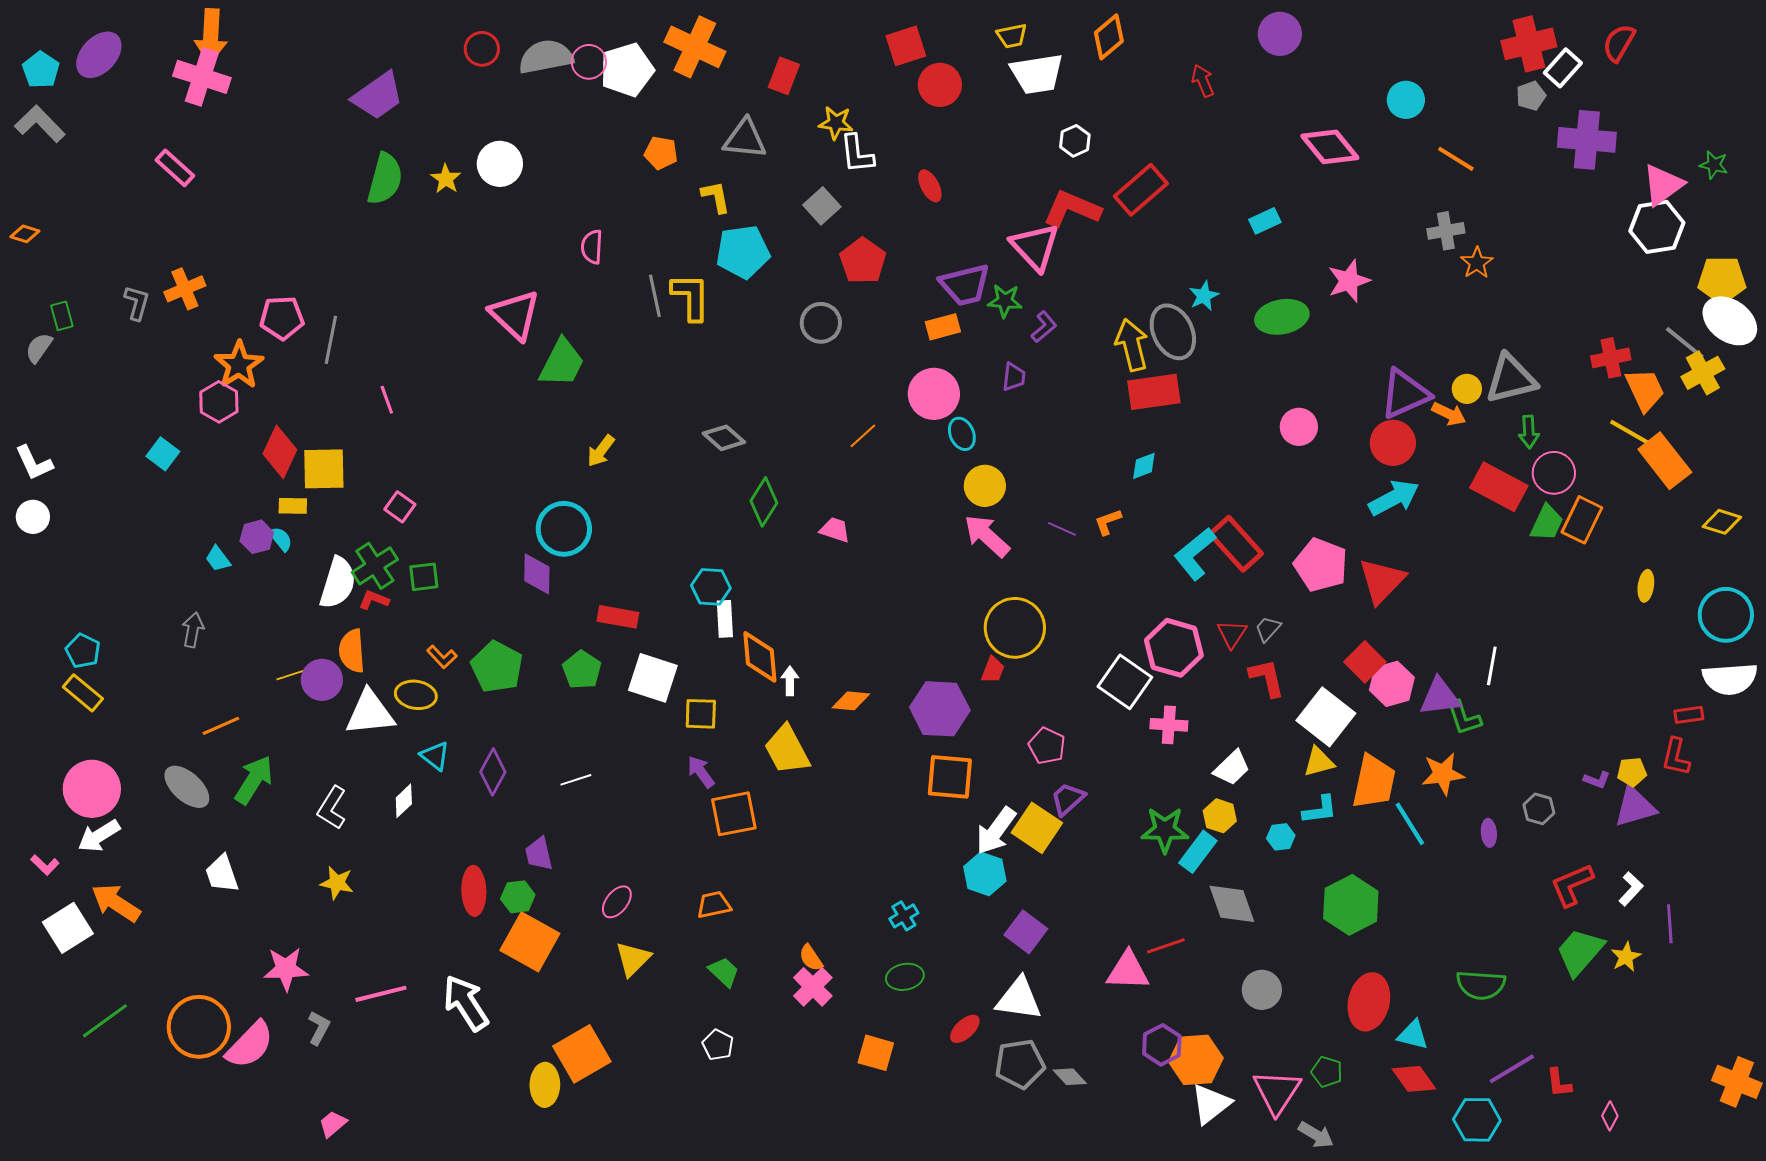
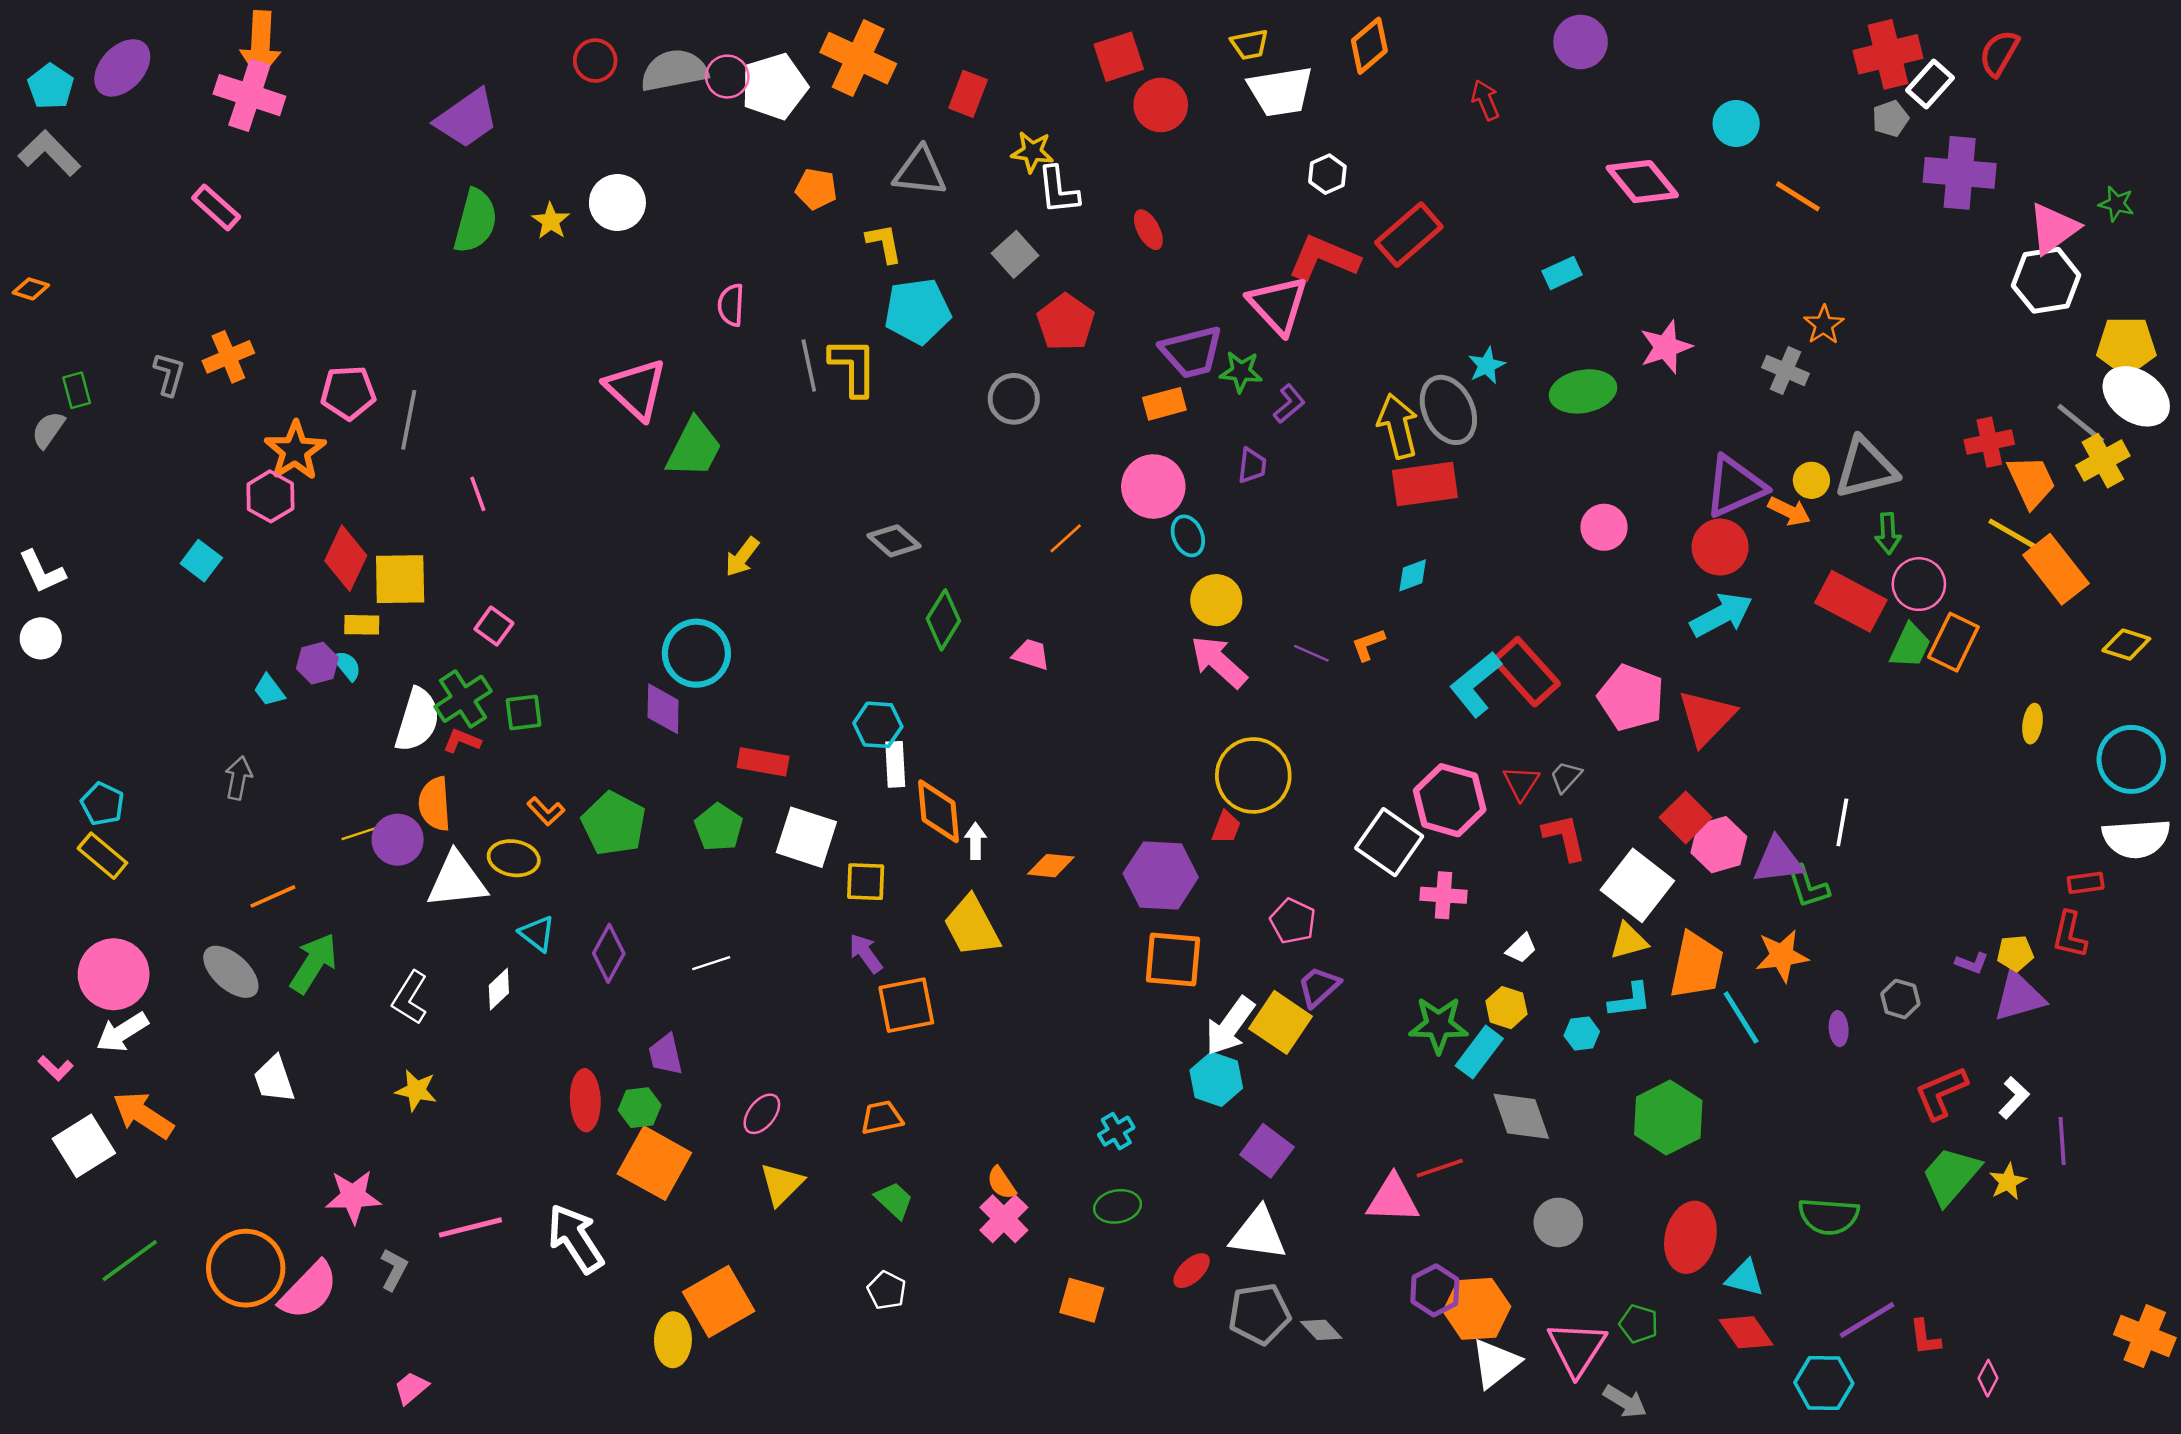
gray cross: (1446, 231) -> (1786, 370), moved, turned 33
white trapezoid: (1232, 768) -> (1521, 948), size x0.7

